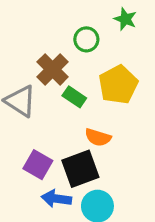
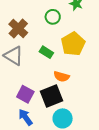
brown cross: (53, 69) -> (18, 28), moved
blue arrow: (56, 199) -> (25, 117), moved, turned 48

